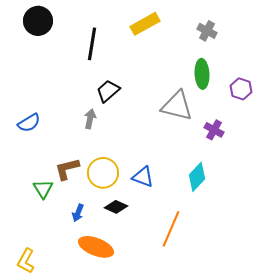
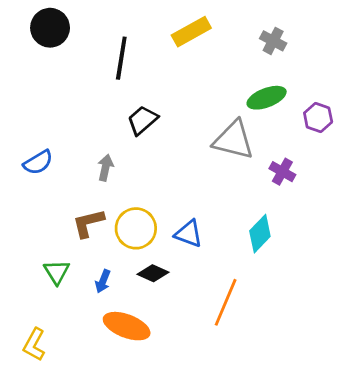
green ellipse: (202, 74) -> (267, 98), turned 72
gray arrow: (90, 119) -> (105, 168), moved
green triangle: (43, 189) -> (57, 272), moved

